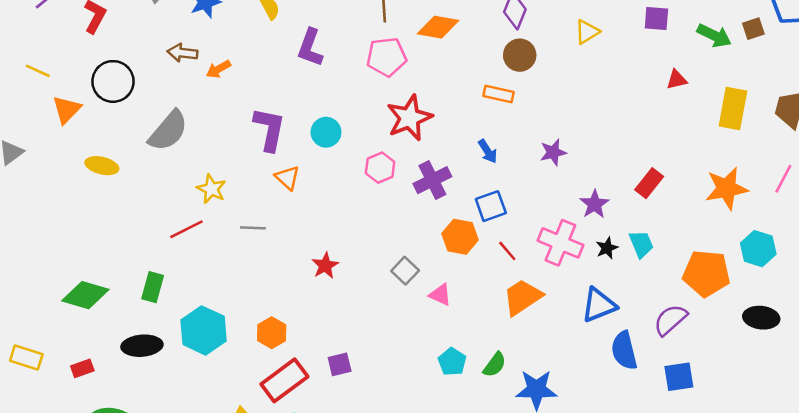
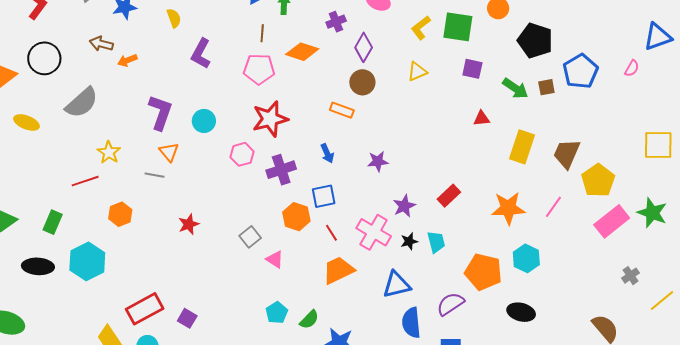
gray line: (253, 228) -> (155, 175), moved
orange hexagon: (272, 333) -> (120, 214), moved
purple square: (340, 364) -> (187, 318), moved, turned 36

